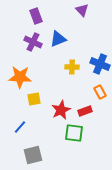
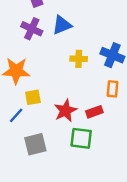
orange rectangle: (100, 92) -> (112, 89), turned 32
blue line: (20, 127) -> (16, 115), moved
gray square: (33, 155) -> (35, 144), moved

